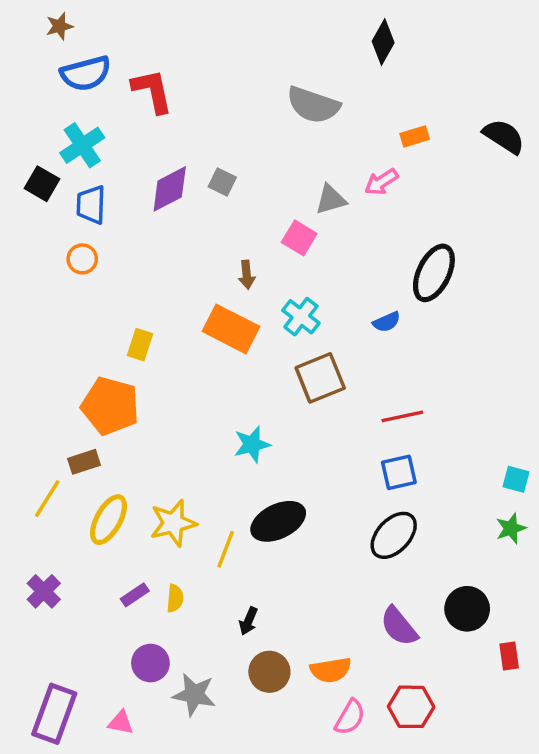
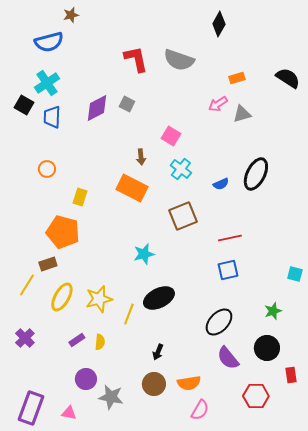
brown star: (59, 26) -> (71, 15), moved
red L-shape: (152, 91) -> (136, 59), moved
gray triangle: (331, 199) -> (242, 114), moved
orange circle: (82, 259) -> (47, 169), moved
black ellipse: (434, 273) -> (256, 174), moved
cyan cross: (301, 317) -> (181, 169), moved
green star: (511, 528) -> (273, 311), moved
black ellipse: (394, 535) -> (219, 322), moved
black arrow: (248, 621) -> (158, 352), moved
red hexagon: (411, 707) -> (256, 396), moved

